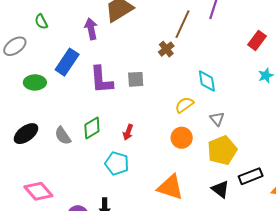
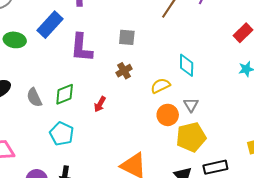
brown cross: (166, 49) -> (124, 71), moved
gray square: (136, 79) -> (127, 37), moved
orange circle: (182, 138) -> (168, 115), moved
cyan pentagon: (117, 163) -> (62, 134), moved

